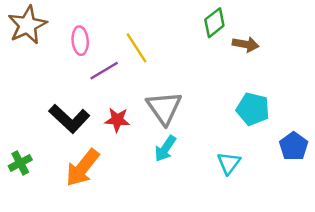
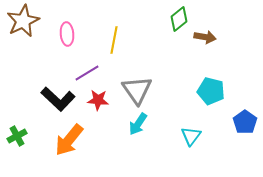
yellow line: (137, 48) -> (114, 40), turned 44
purple line: (104, 71) -> (87, 73), moved

